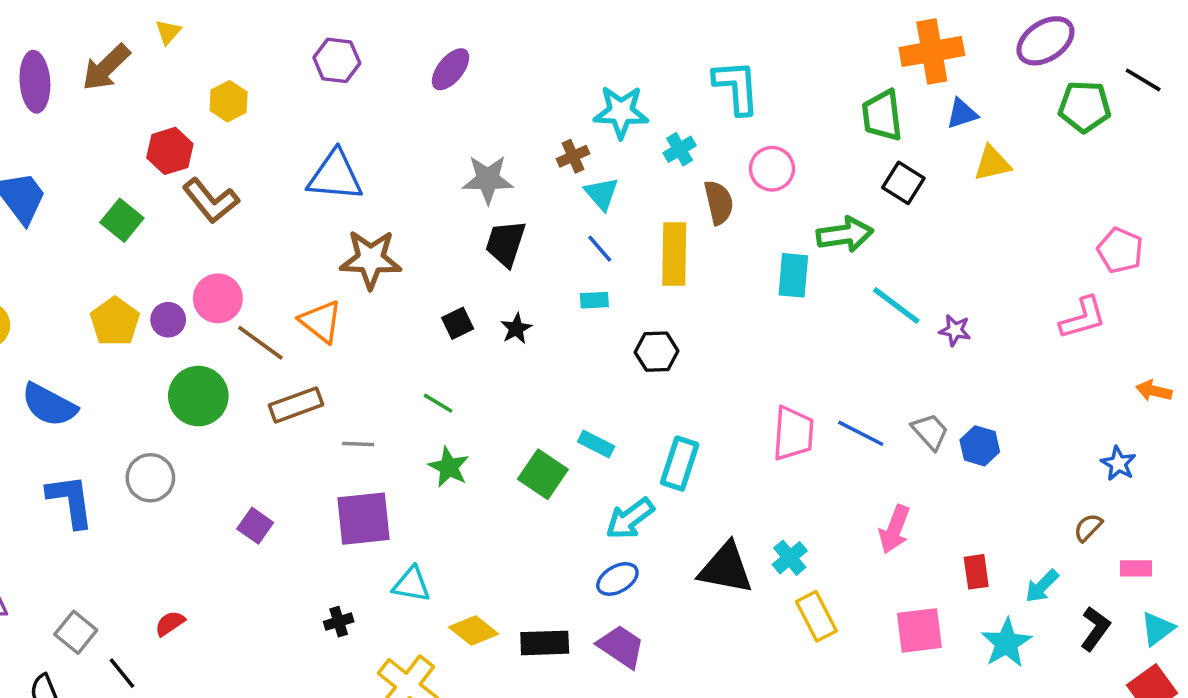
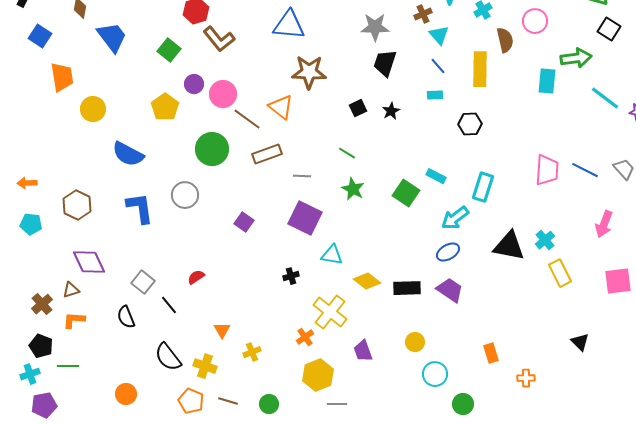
purple circle: (168, 320) -> (194, 84), moved
purple square: (363, 519) -> (305, 218), turned 32

